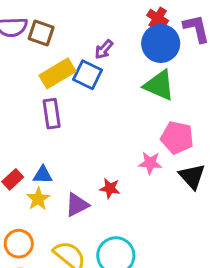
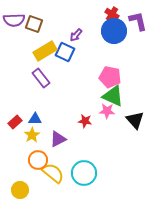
green triangle: (159, 85) -> (113, 96), moved
purple rectangle: (52, 114) -> (41, 78), turned -30
pink pentagon: (177, 138) -> (110, 77), moved
red star: (110, 188) -> (85, 121), moved
orange circle: (19, 244) -> (38, 160), moved

